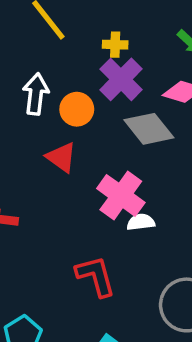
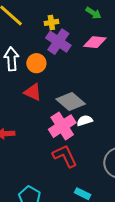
gray diamond: (149, 129) -> (71, 101), moved
pink cross: (121, 195) -> (62, 126), moved, turned 32

